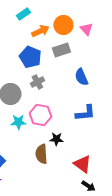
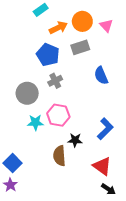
blue L-shape: (85, 113) -> (105, 129), moved, turned -40

